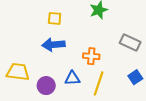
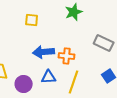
blue arrow: (54, 45) -> (44, 52), moved

